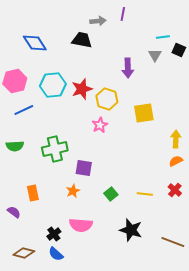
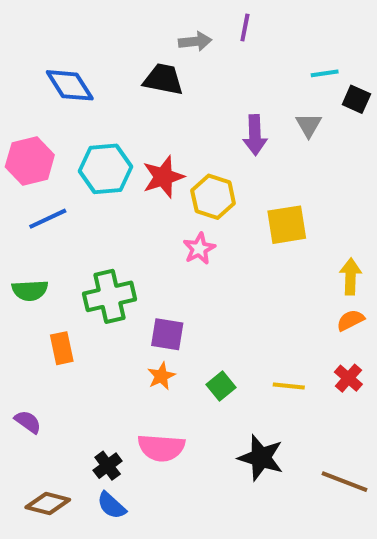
gray triangle: (155, 55) -> (309, 125), moved
orange star: (73, 191) -> (161, 376), moved
orange rectangle: (33, 193) -> (62, 348), moved

